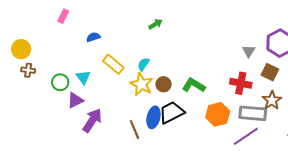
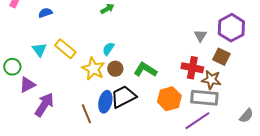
blue semicircle: (93, 37) -> (45, 13), moved
cyan semicircle: (143, 64) -> (108, 49), moved
cyan triangle: (83, 77) -> (39, 50), moved
brown star: (272, 100) -> (211, 80), moved, turned -30

